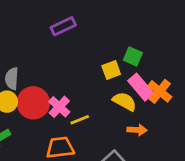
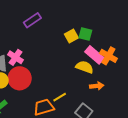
yellow square: (111, 70) -> (71, 36), moved
pink cross: (59, 107) -> (15, 57), moved
yellow line: (80, 120) -> (60, 97), moved

